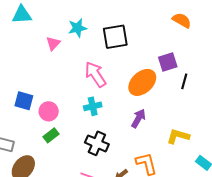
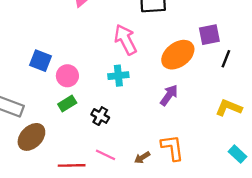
yellow L-shape: (178, 136) -> (229, 108), moved
black cross: (97, 143) -> (100, 116), moved, size x0.7

